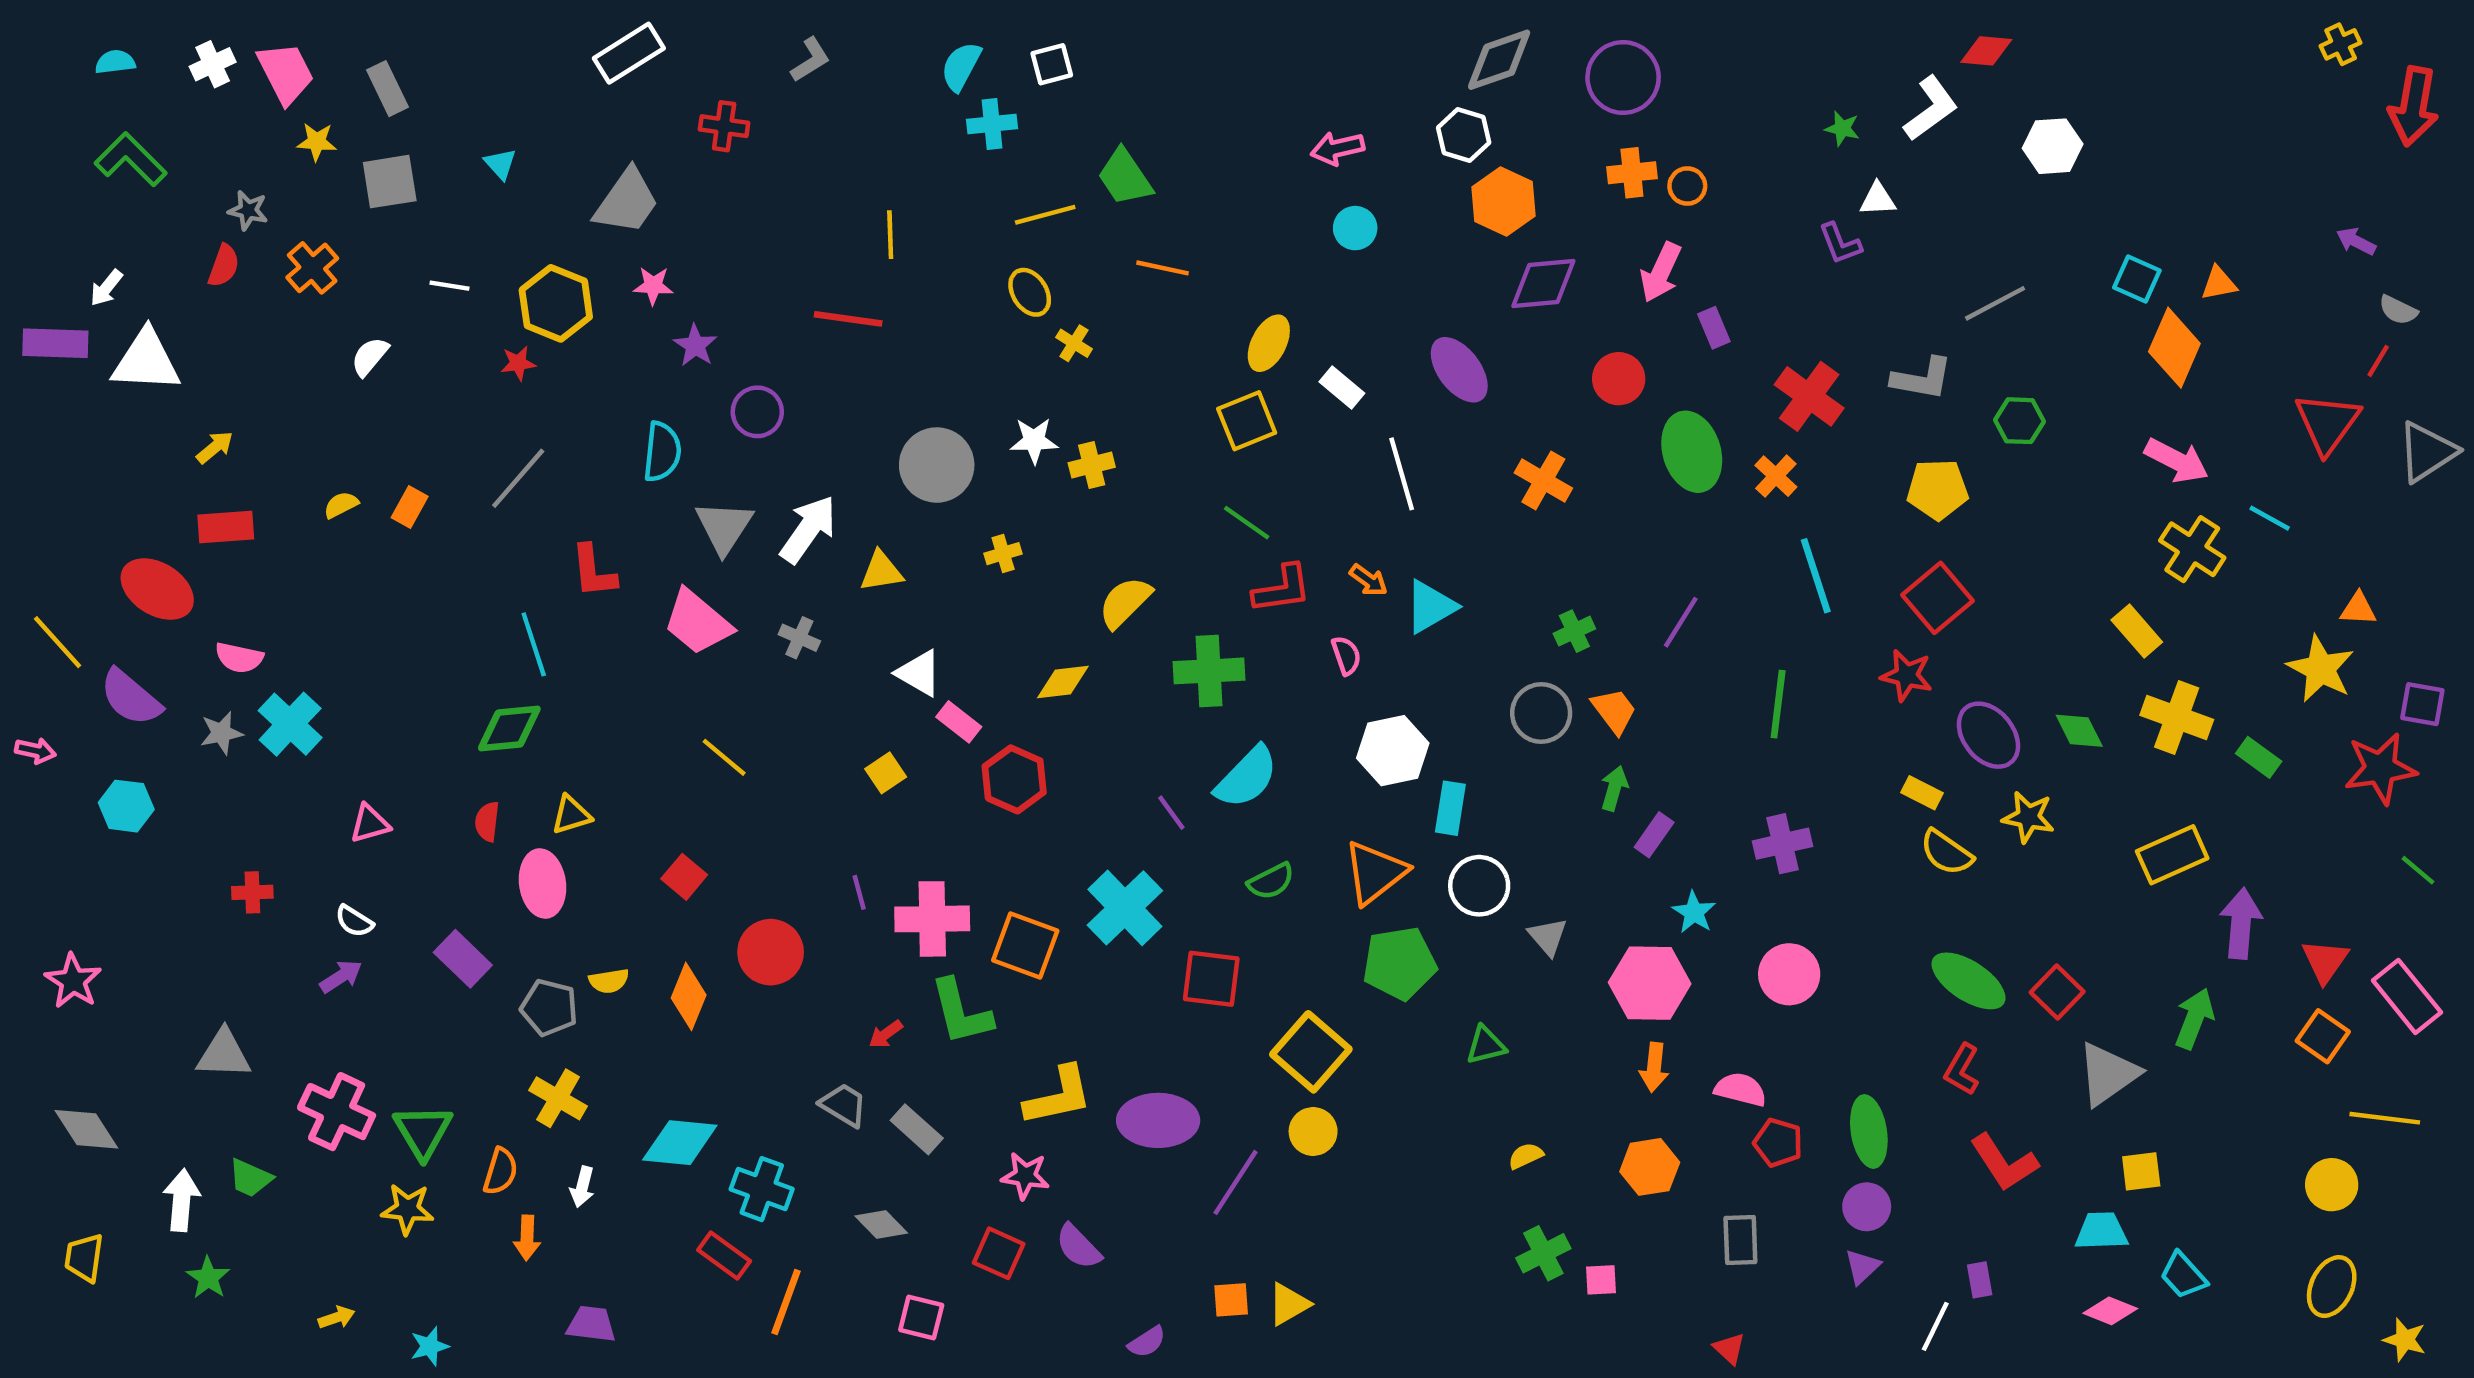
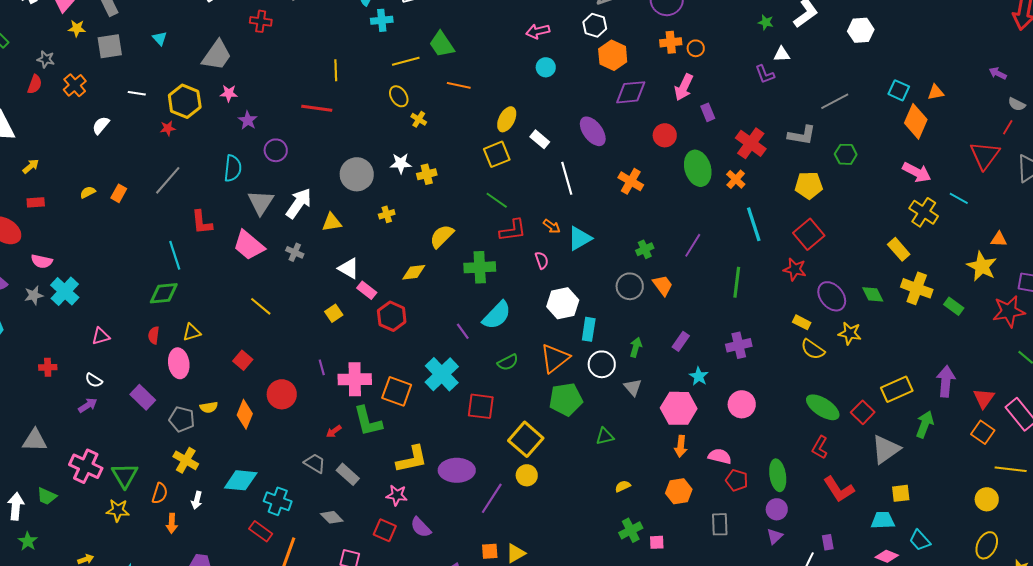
red rectangle: (226, 527) -> (36, 202), size x0.7
green arrow: (1614, 788) -> (636, 347), moved
yellow rectangle: (2172, 855) -> (897, 389), moved

